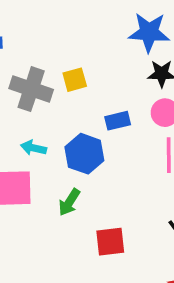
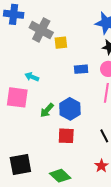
gray cross: (31, 89) -> (41, 30), moved
blue hexagon: (84, 154) -> (70, 109), moved

